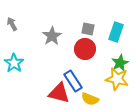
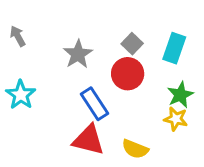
gray square: (88, 29) -> (132, 44), turned 32
yellow star: (117, 79) -> (176, 119), size x0.7
blue rectangle: (73, 81) -> (94, 104), moved

